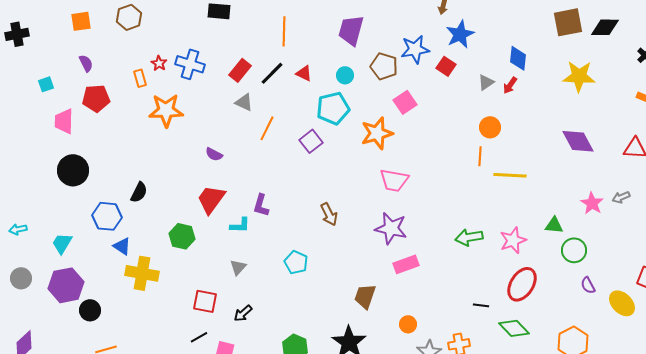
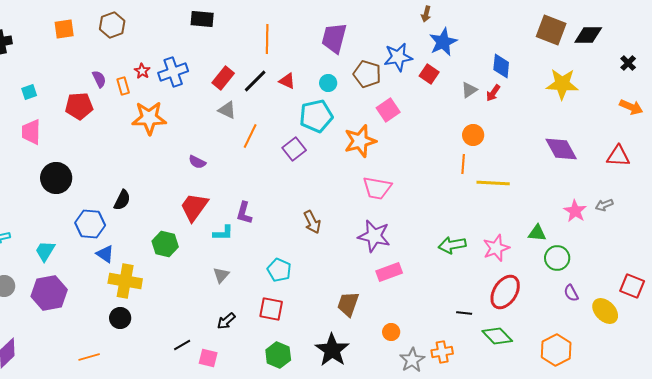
brown square: (568, 22) -> (551, 30), turned 32
purple semicircle: (86, 63) -> (99, 79), moved
blue cross: (190, 64) -> (173, 72), turned -36
pink trapezoid: (64, 121) -> (31, 132), moved
red square: (205, 301) -> (271, 309), moved
black circle: (90, 310) -> (120, 318), moved

